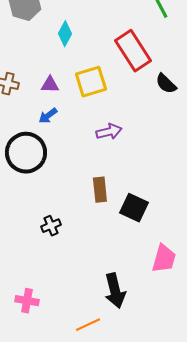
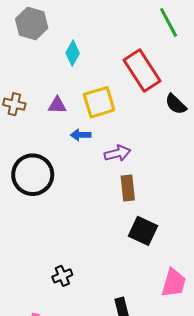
blue arrow: (48, 116) -> (81, 135), moved, turned 36
brown rectangle: (100, 190) -> (128, 188), moved
black cross: (51, 226) -> (62, 276), moved

